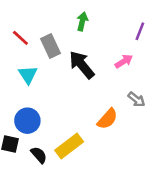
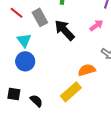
orange semicircle: (107, 119) -> (87, 70), turned -144
blue circle: (27, 121) -> (25, 61), moved
yellow rectangle: (69, 146) -> (71, 92), moved

